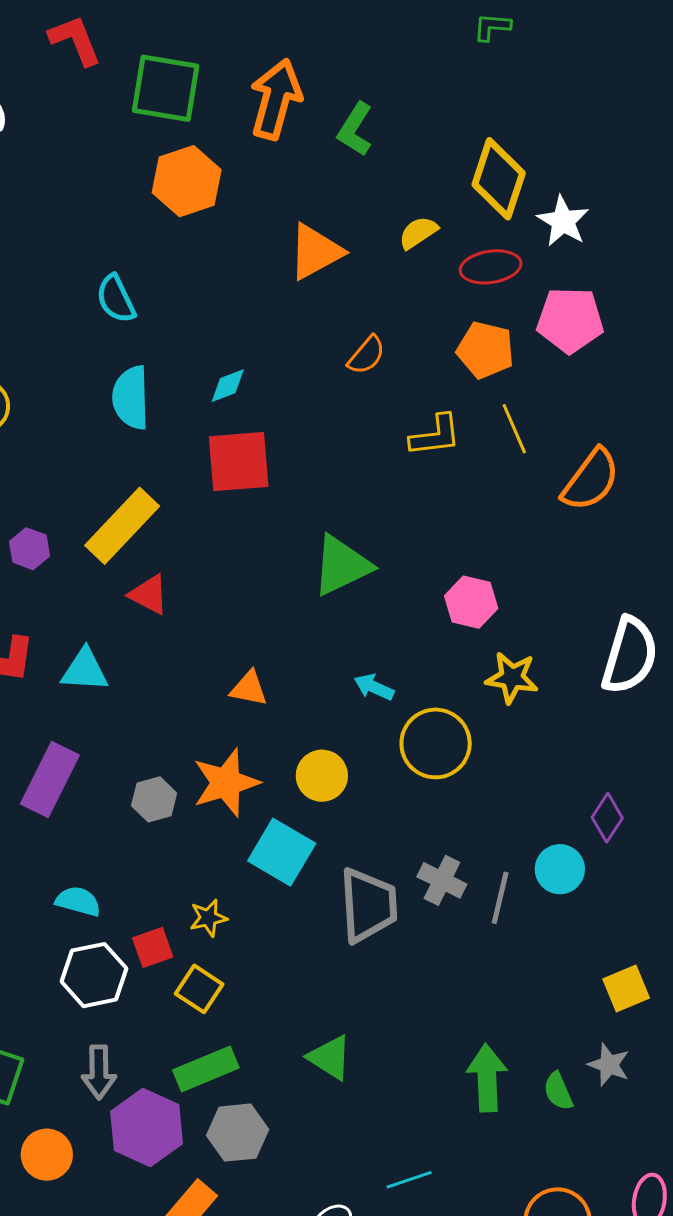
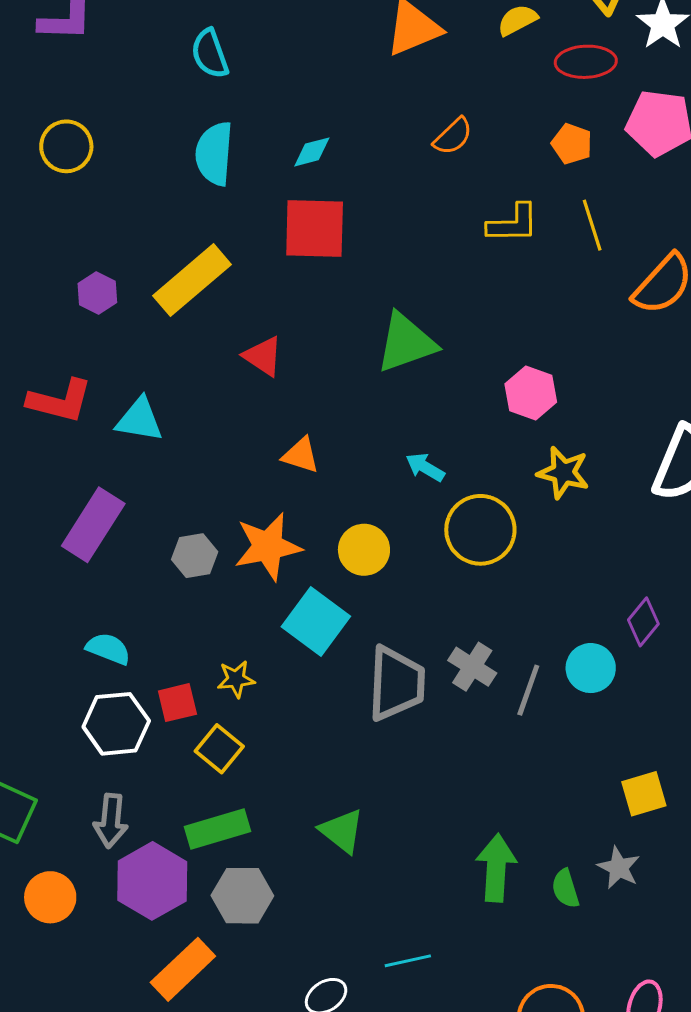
orange pentagon: (485, 350) -> (572, 144), size x0.7
red triangle: (149, 594) -> (263, 356), moved

